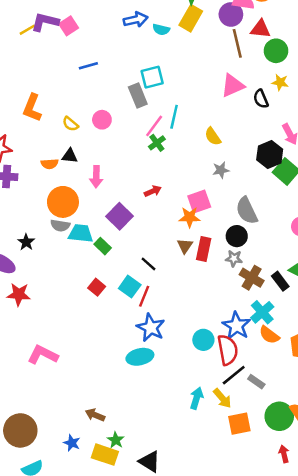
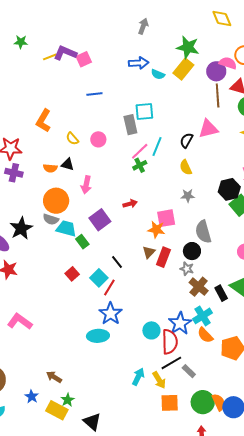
black semicircle: (261, 99) -> (186, 140), moved, turned 42
black star: (26, 242) -> (21, 228), size x1.6

